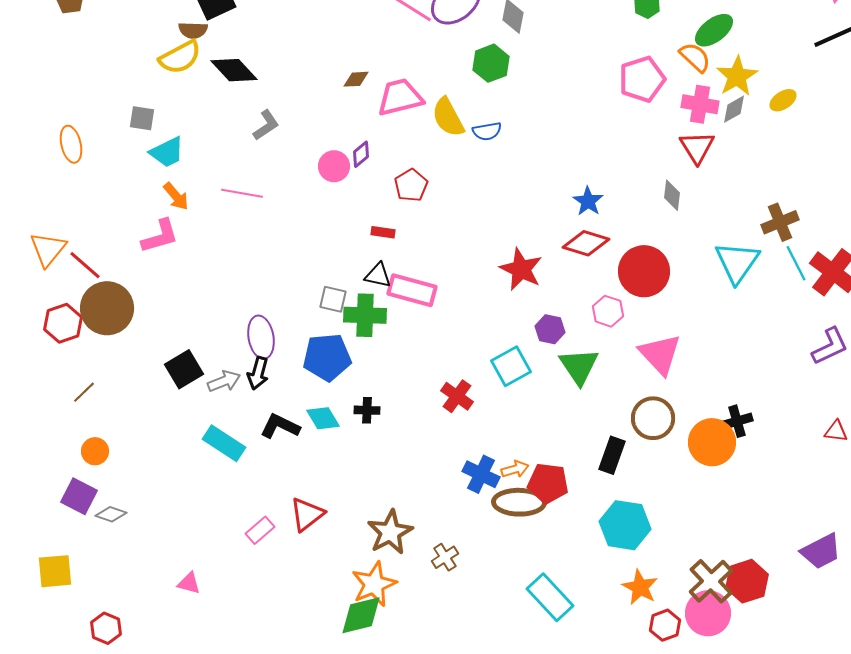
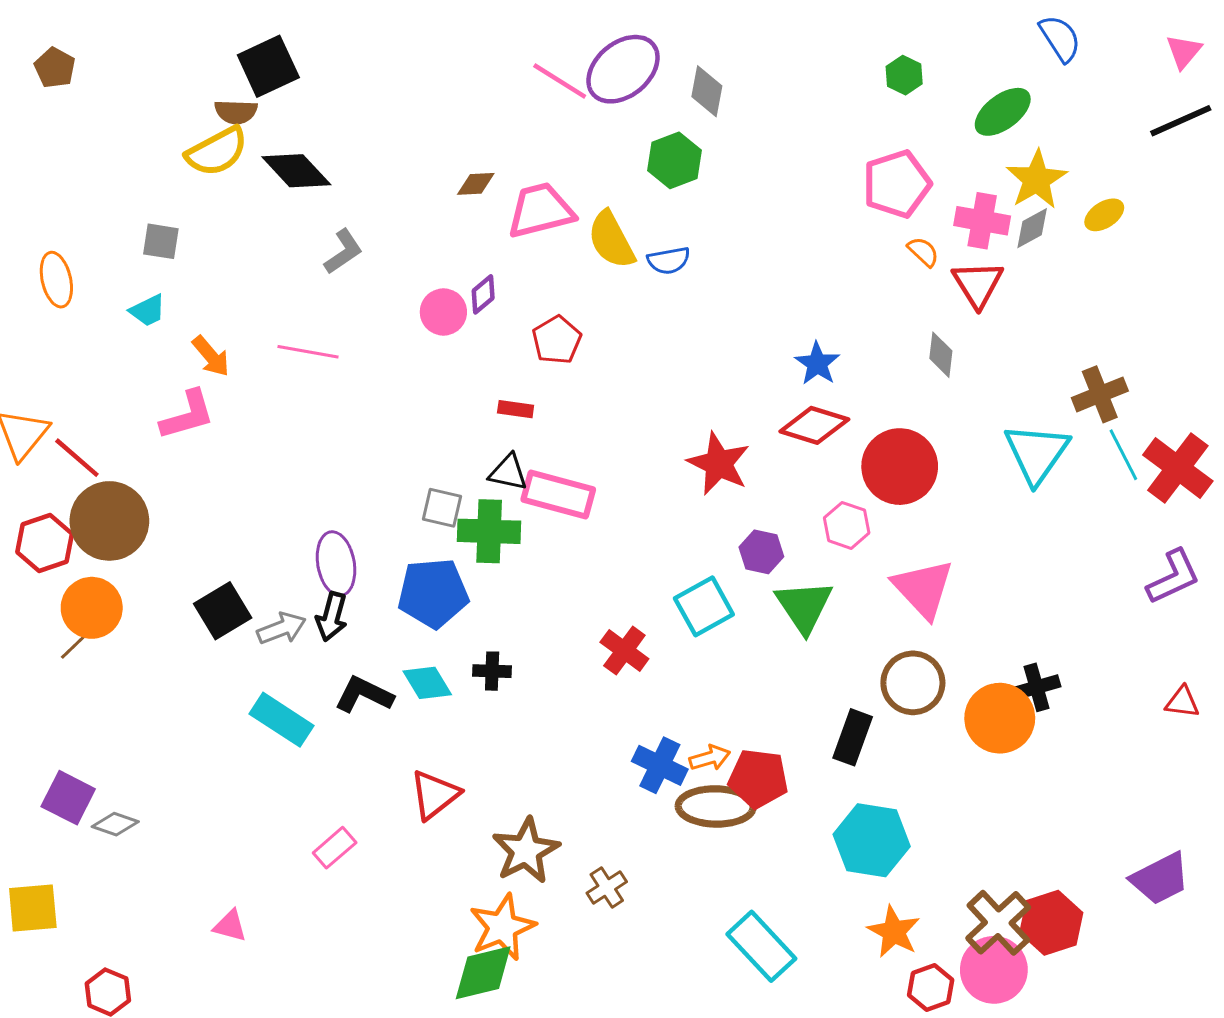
orange semicircle: (695, 57) -> (923, 252), moved, size x0.7
cyan trapezoid: (167, 152) -> (148, 311), moved, size x0.7
orange circle: (95, 451) -> (92, 608), moved, size x1.5
red triangle: (307, 514) -> (435, 795), moved

